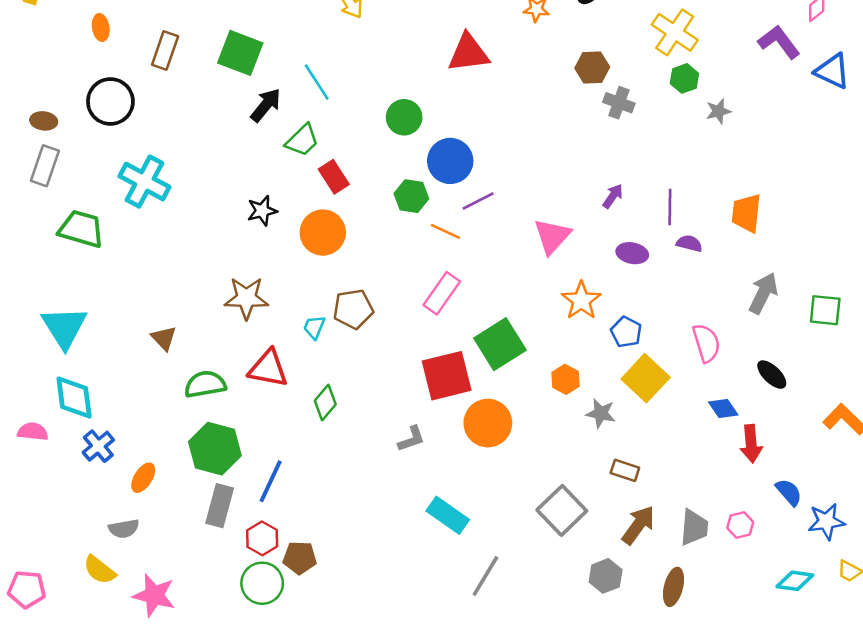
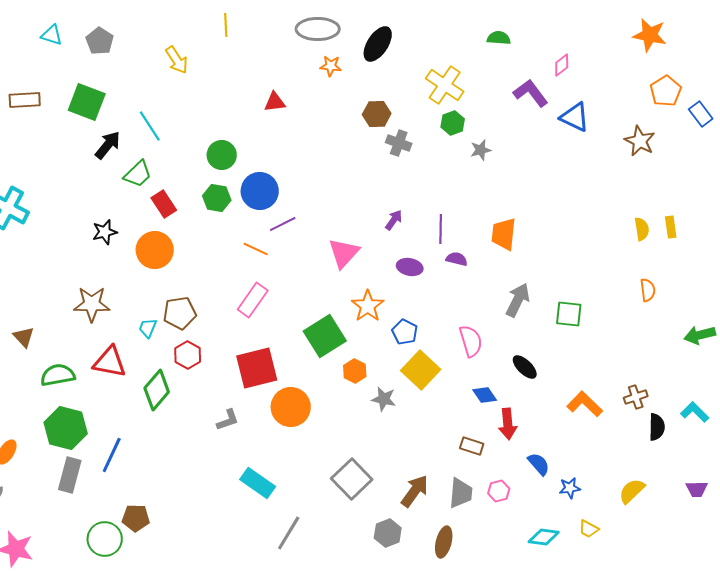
brown rectangle: (165, 51) -> (25, 100), turned 68
red triangle: (468, 53) -> (275, 102), size x0.6
green hexagon: (411, 196) -> (217, 198), moved
green square: (500, 344) -> (325, 336), moved
green diamond: (325, 402) -> (157, 390), size x1.4
brown rectangle: (625, 470) -> (472, 446), moved
blue star: (826, 521) -> (570, 488), size x0.7
red hexagon: (262, 538) -> (188, 355), moved

